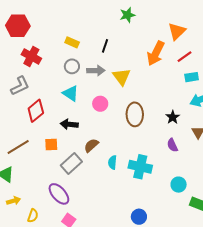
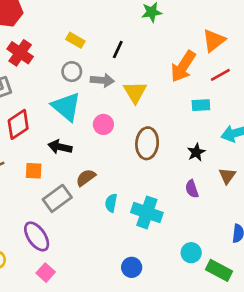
cyan rectangle: (192, 77) -> (201, 105), moved
cyan triangle: (71, 93) -> (66, 107), size x1.4
cyan circle: (179, 185) -> (191, 253), moved
blue circle: (139, 217) -> (132, 267), moved

